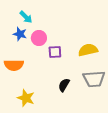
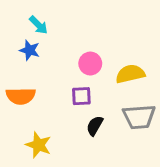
pink circle: (39, 38) -> (90, 64), moved
purple square: (55, 52) -> (81, 96), moved

